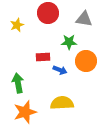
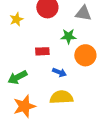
blue arrow: (60, 70) -> (59, 72), moved
green arrow: (18, 83) -> (17, 77), turned -108

